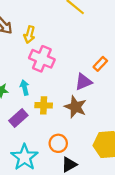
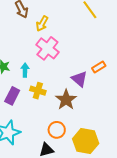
purple triangle: (83, 82) -> (79, 79), turned 48
purple rectangle: (18, 118) -> (12, 96), turned -36
orange circle: (58, 143) -> (57, 130), moved

